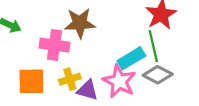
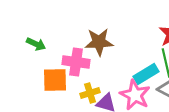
orange square: (31, 81) -> (55, 80), moved

